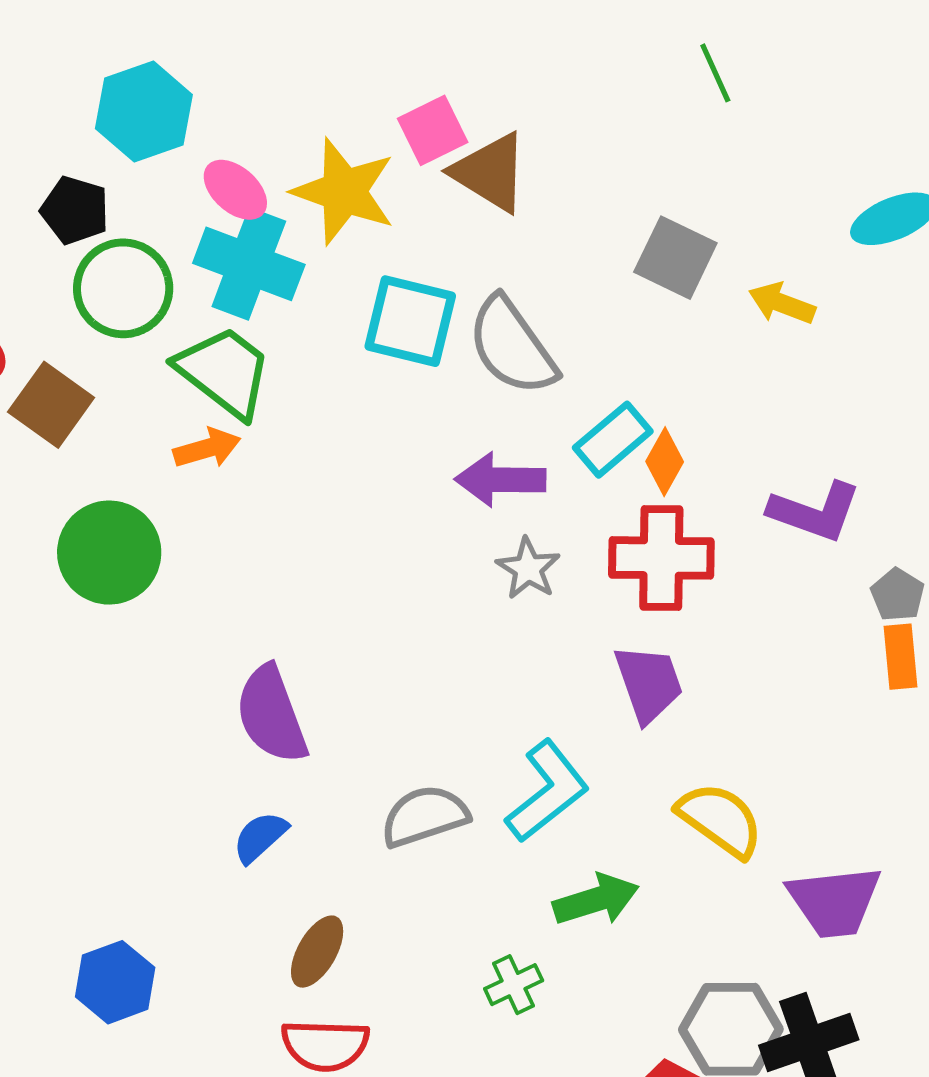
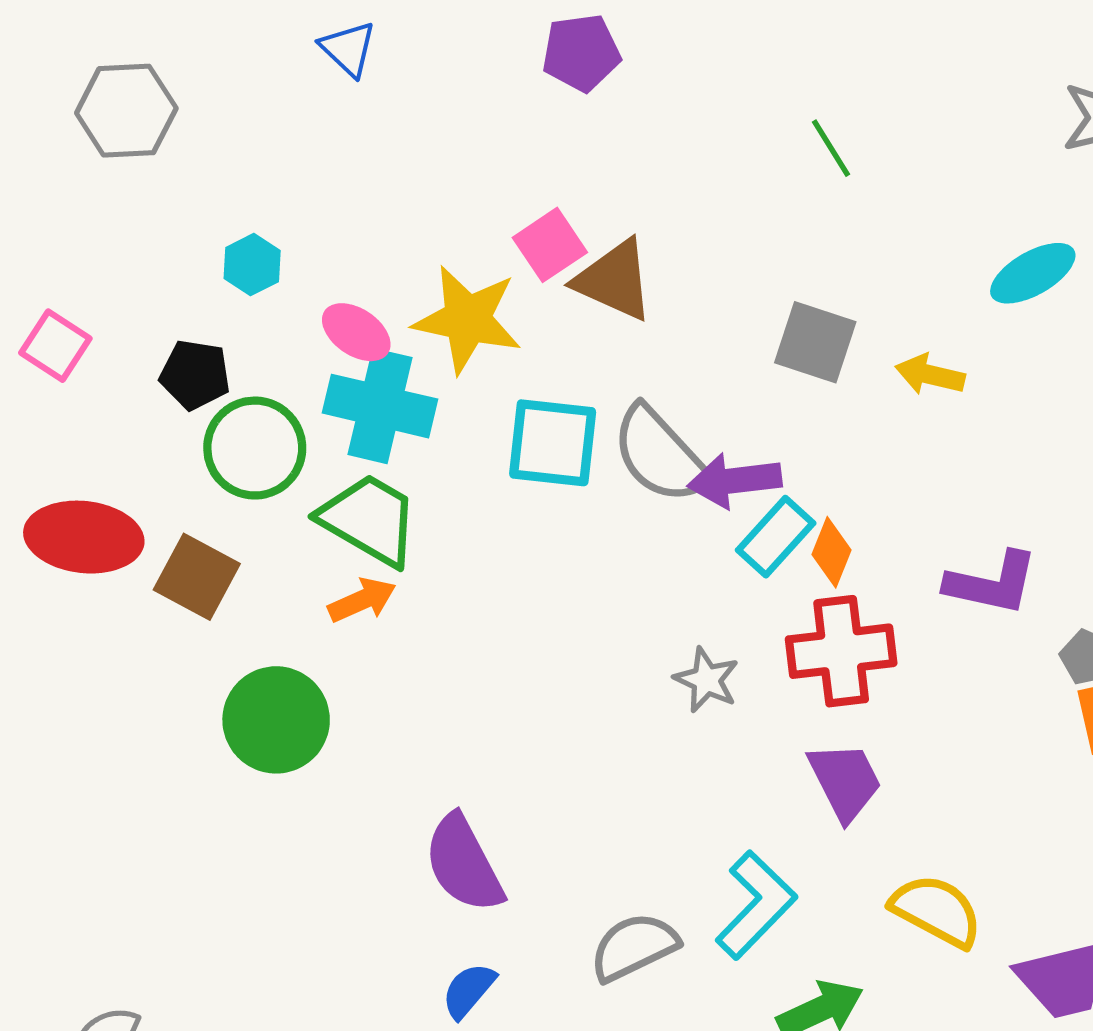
cyan hexagon: (144, 112) -> (252, 265), size x0.6
purple arrow: (500, 480) -> (735, 480), moved

